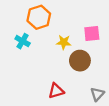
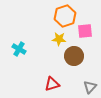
orange hexagon: (39, 17) -> (65, 16), moved
cyan cross: (23, 41) -> (19, 49), moved

